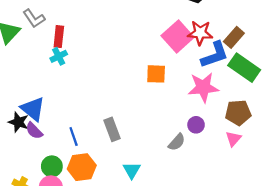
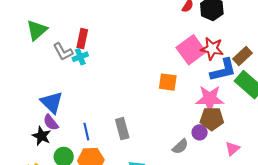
gray L-shape: (34, 18) -> (63, 52), moved
brown pentagon: (238, 113) -> (212, 119), moved
black star: (18, 122) -> (41, 136), moved

